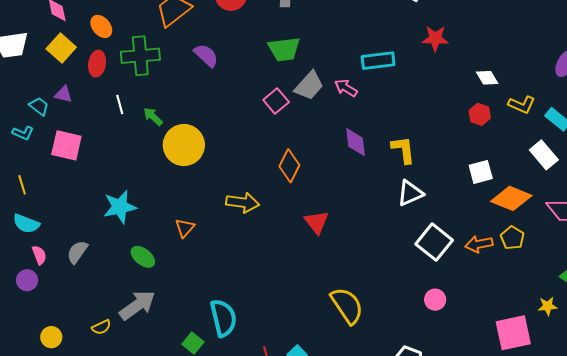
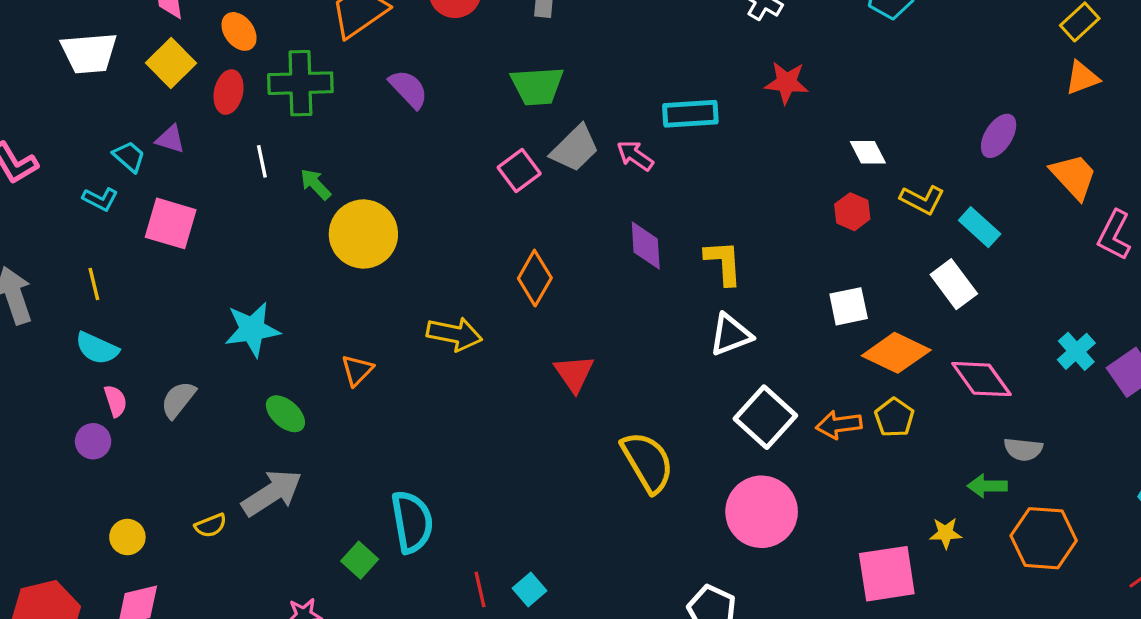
pink circle: (435, 300) -> (762, 512), size x2.0
yellow semicircle: (347, 305) -> (647, 462), moved

